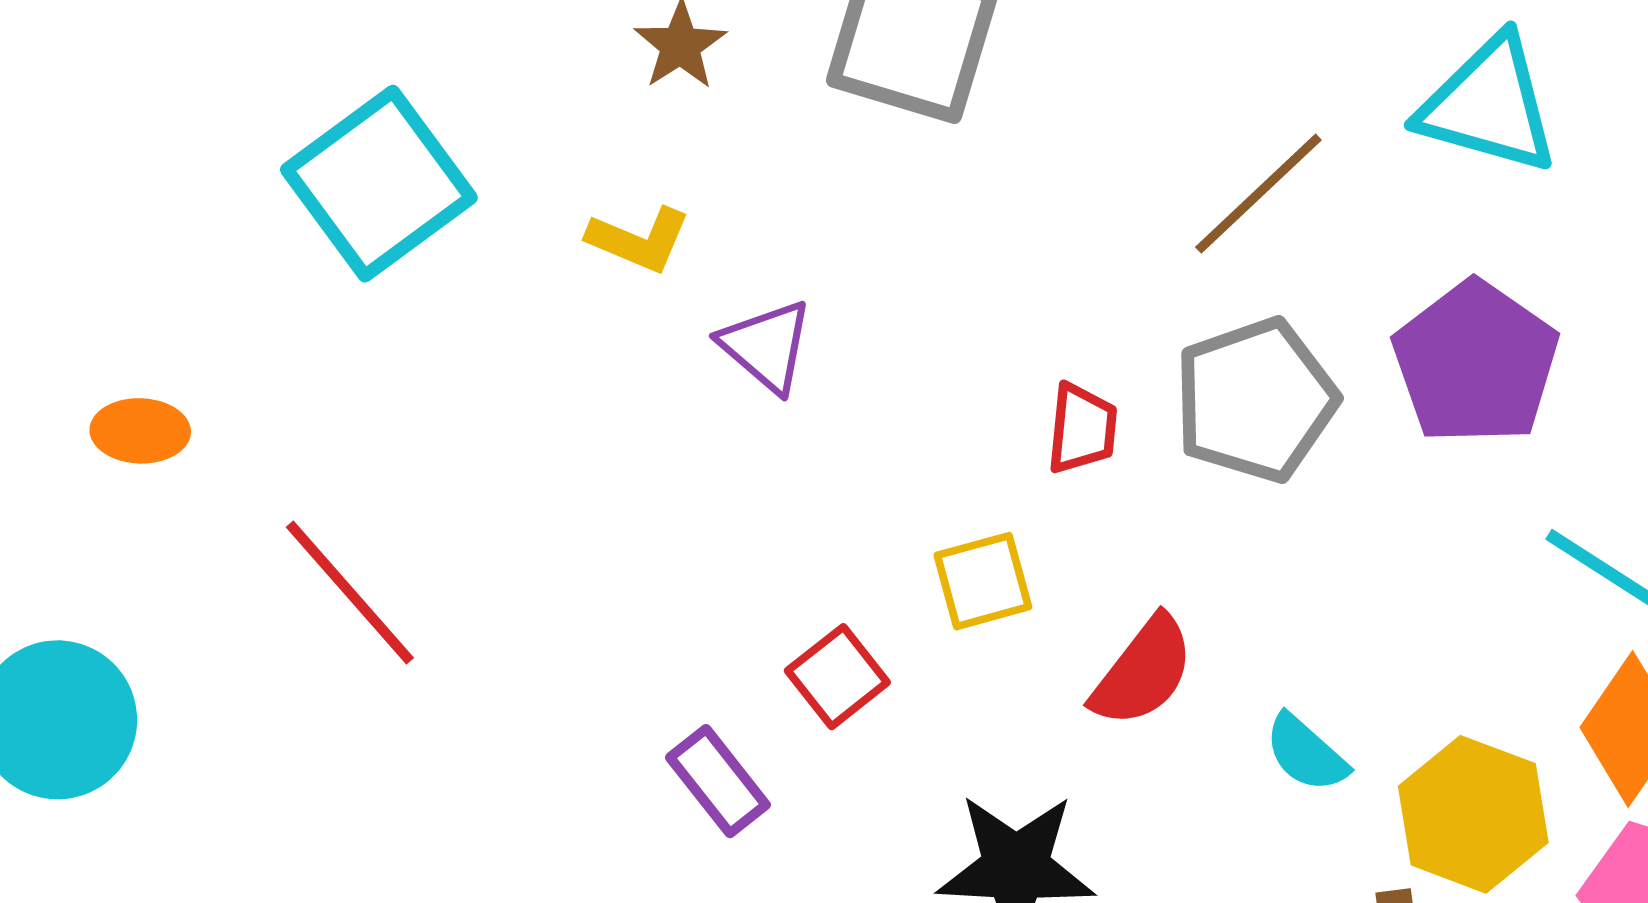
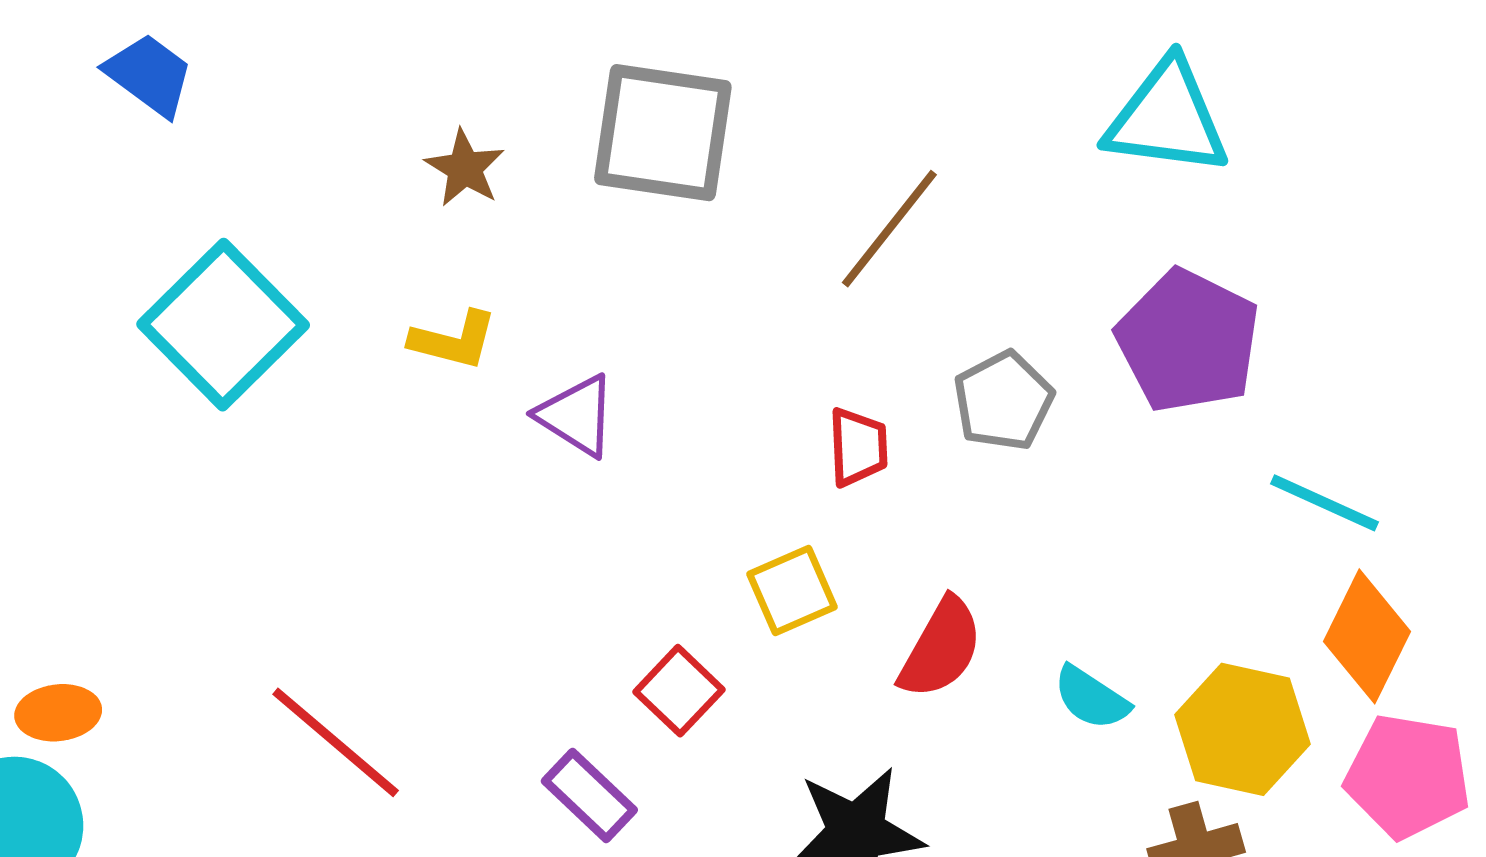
brown line: (1258, 194) -> (889, 229), moved
gray pentagon: (1255, 400) -> (1003, 401), size x0.7
orange ellipse: (140, 431) -> (58, 713), moved
red line: (350, 593) -> (336, 742), moved

